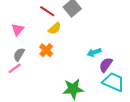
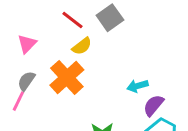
orange cross: (46, 50) -> (67, 77), size x1.6
pink line: (15, 68) -> (18, 101), turned -32

